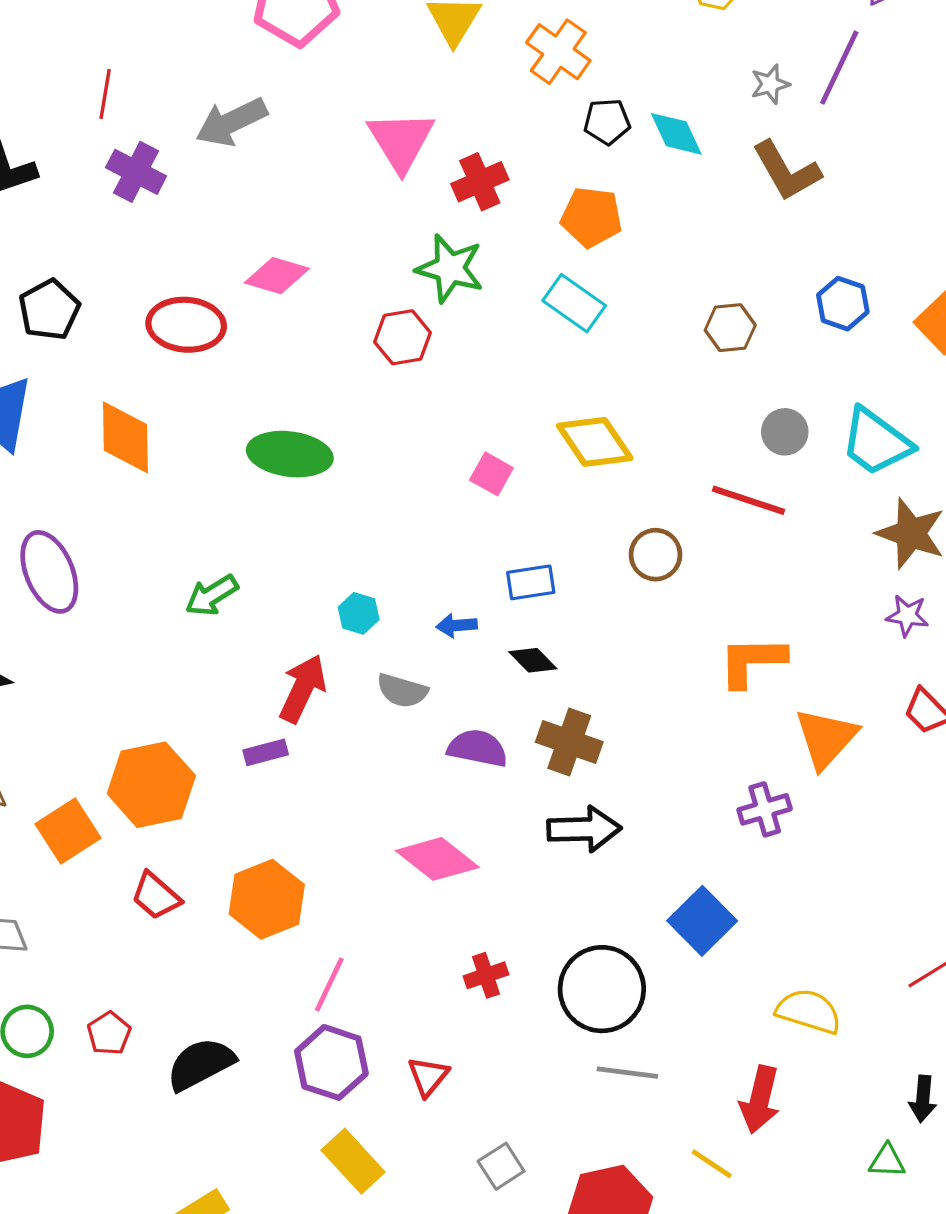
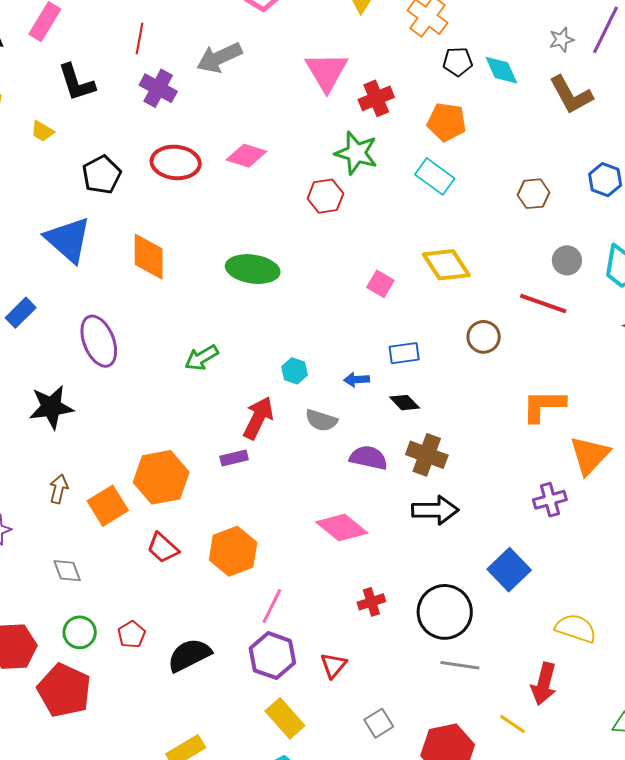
red ellipse: (186, 325) -> (176, 162), moved

